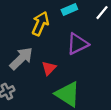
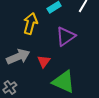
gray arrow: (21, 58) -> (18, 57), turned 30

